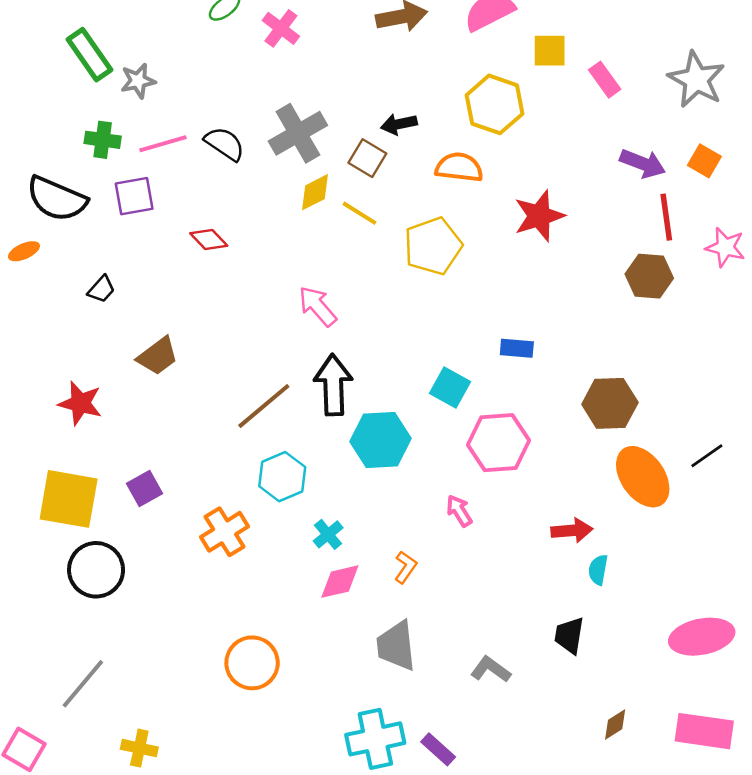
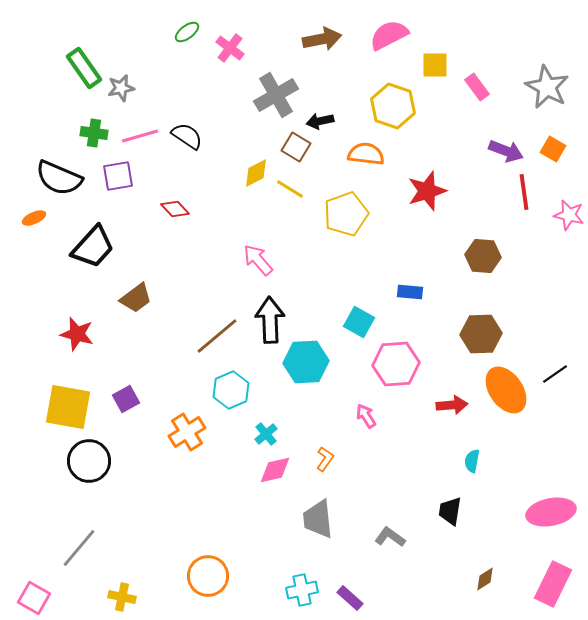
gray cross: (298, 133) -> (276, 95), moved
brown hexagon: (649, 276) -> (483, 256), moved
black trapezoid: (101, 289) -> (93, 247), size x2.0
red arrow: (572, 530) -> (452, 405), moved
orange circle: (252, 663) -> (208, 576), moved
pink rectangle: (704, 731) -> (553, 584), turned -72
cyan cross: (375, 739) -> (302, 590), size x0.7

